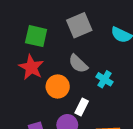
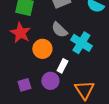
cyan cross: (105, 79) -> (81, 43), size x1.5

